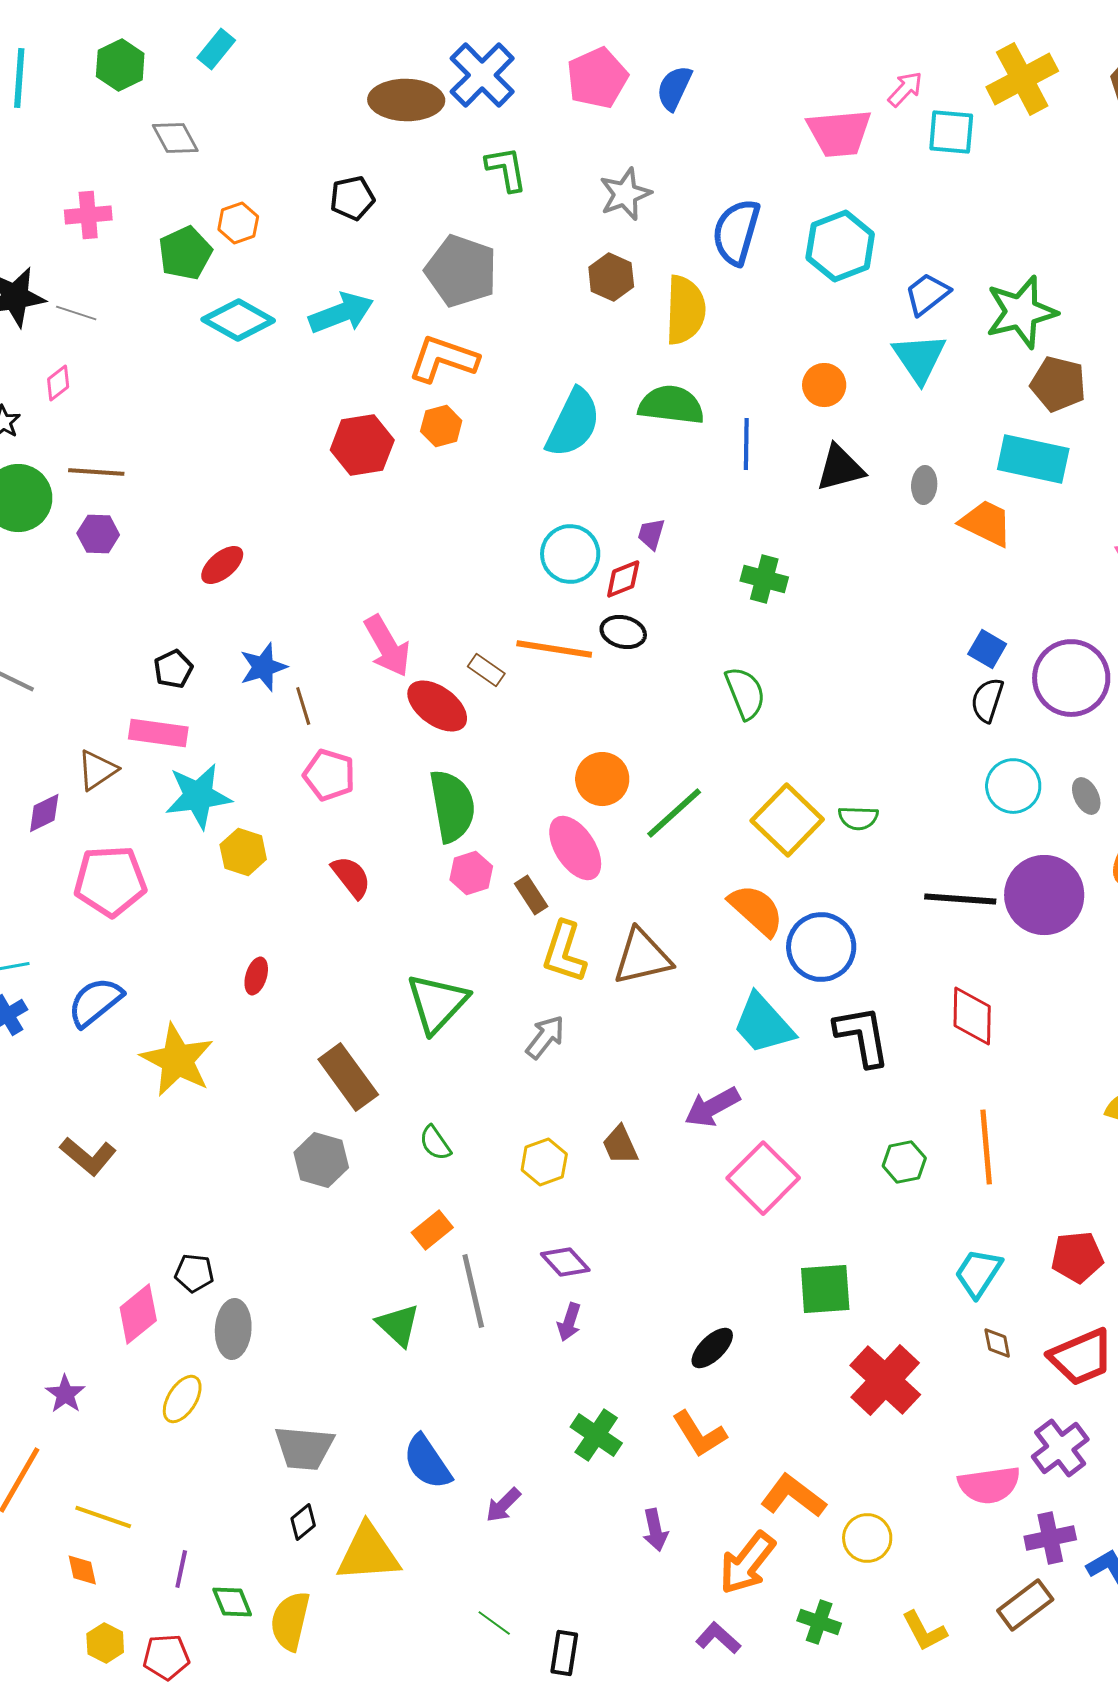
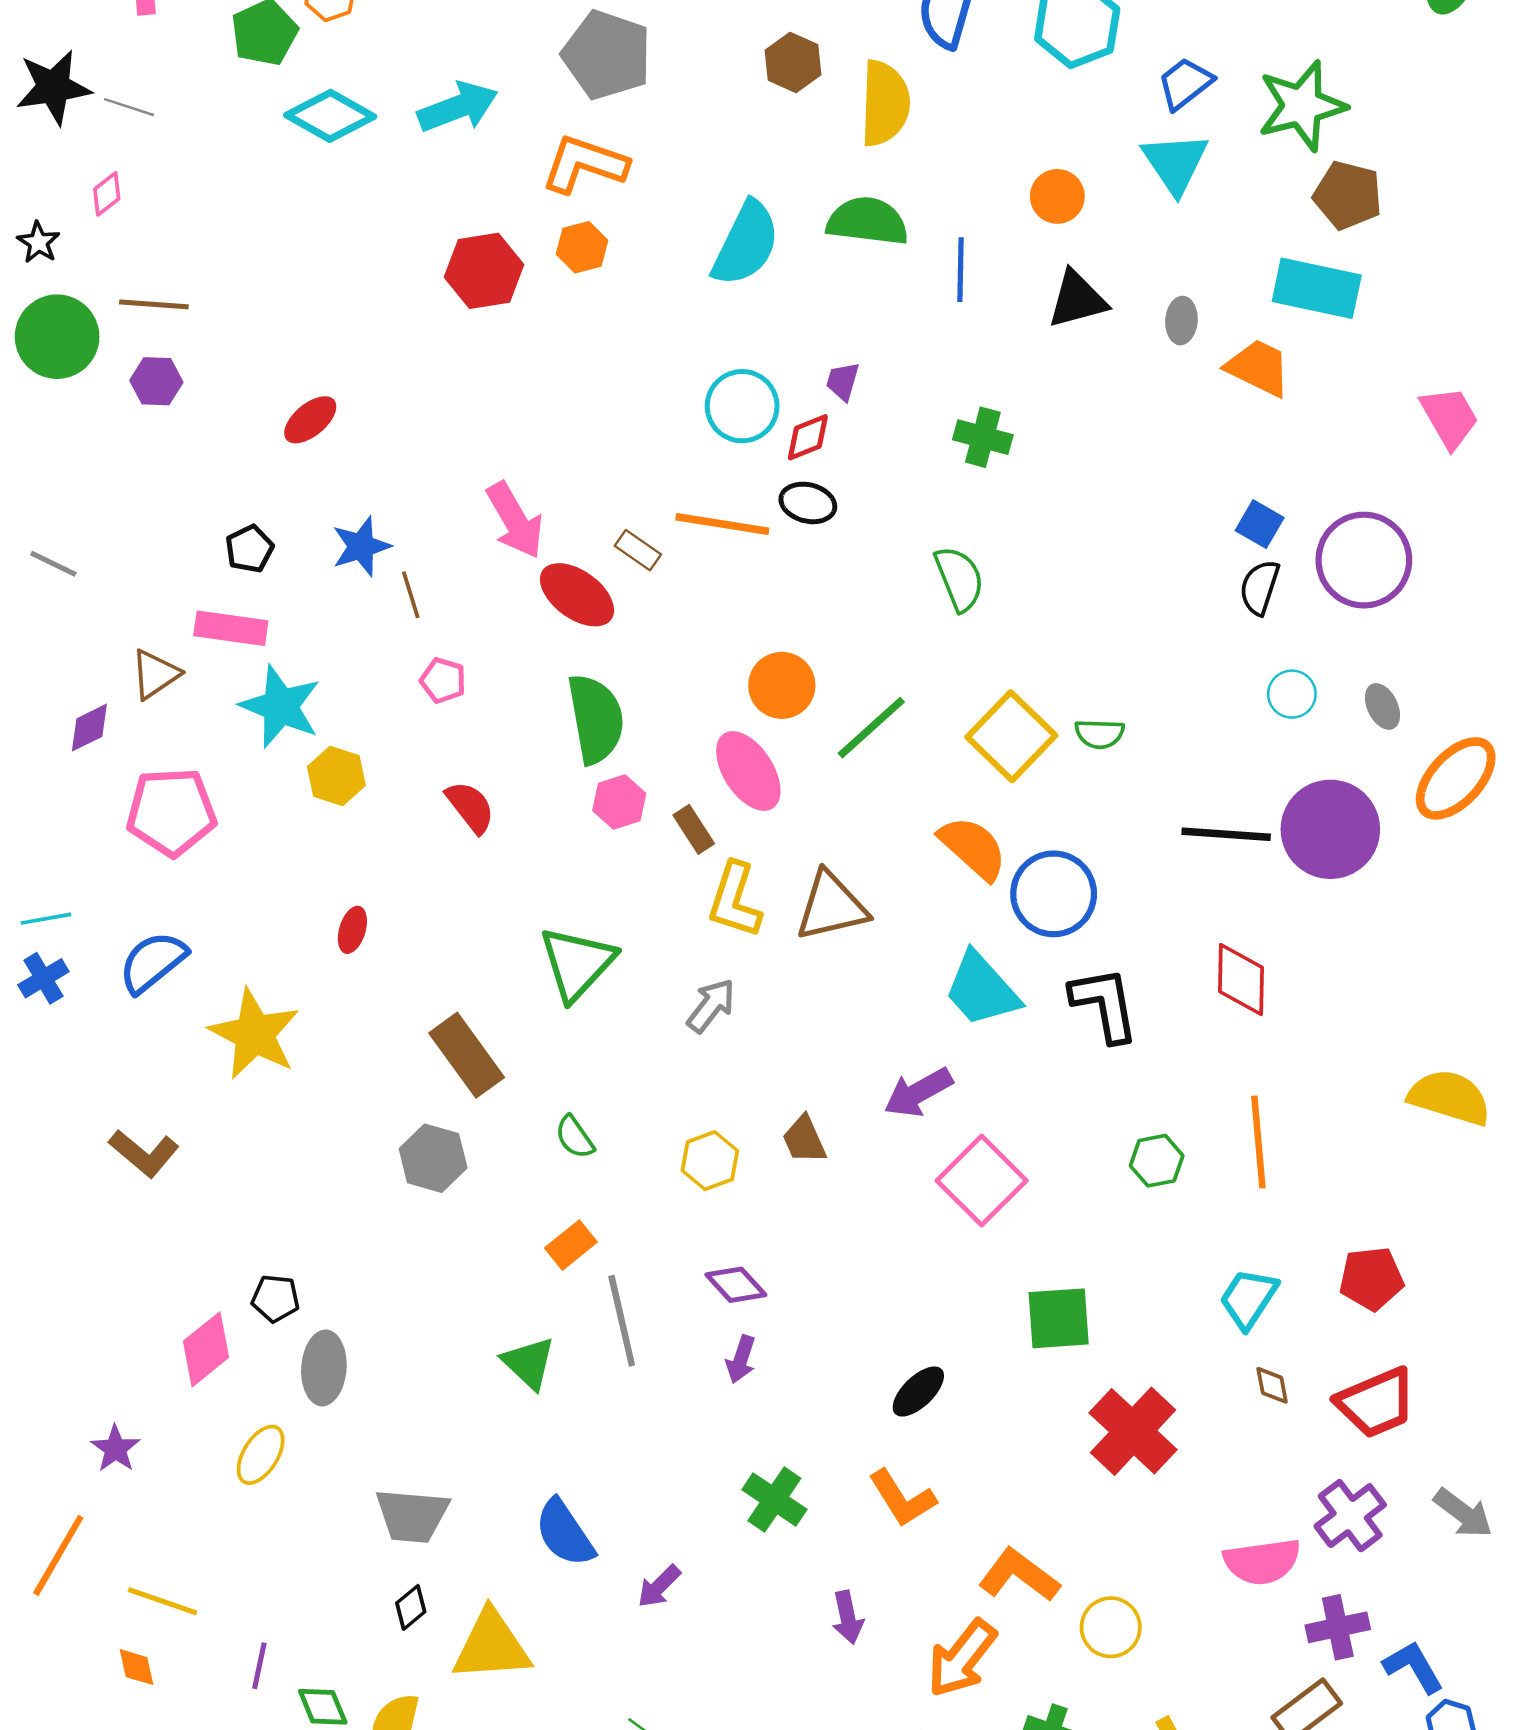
pink pentagon: (329, 775) -> (443, 680), size x0.7
cyan circle: (1013, 786) -> (1292, 694), size x0.7
cyan star: (198, 796) -> (280, 706), turned 30

